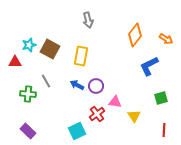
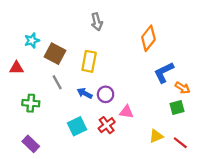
orange arrow: (166, 39) -> (183, 88), moved
cyan star: (29, 45) -> (32, 40), moved
gray line: (46, 81) -> (57, 82), moved
yellow triangle: (134, 116) -> (156, 136), moved, turned 40
red line: (164, 130) -> (180, 143), turned -56
cyan square: (77, 131) -> (77, 126), moved

